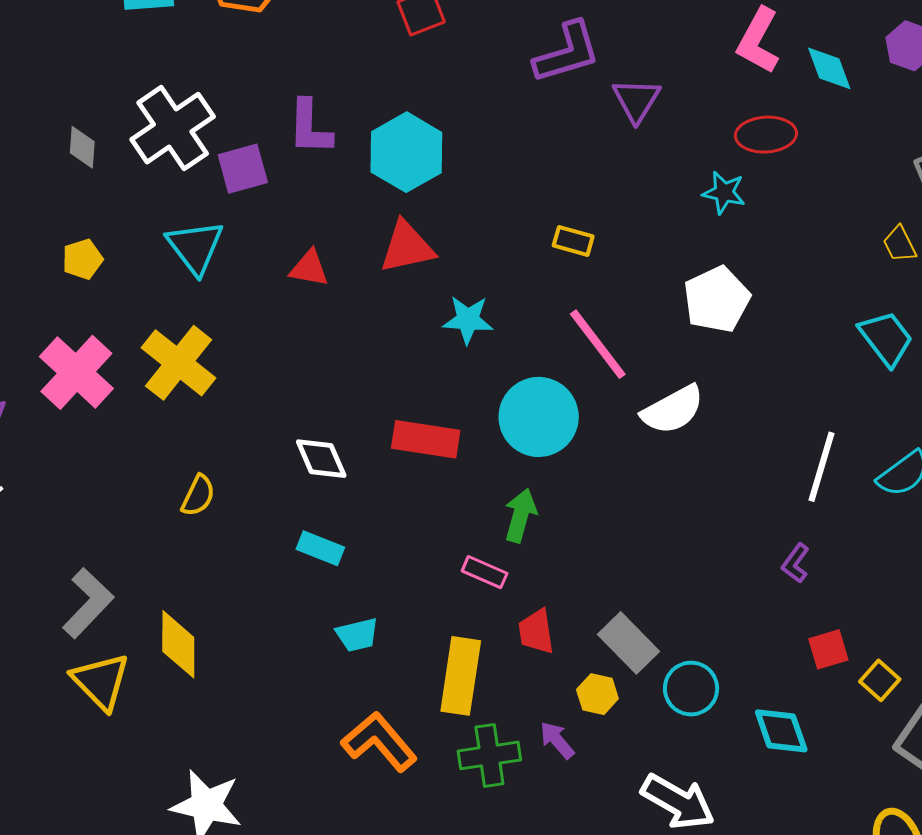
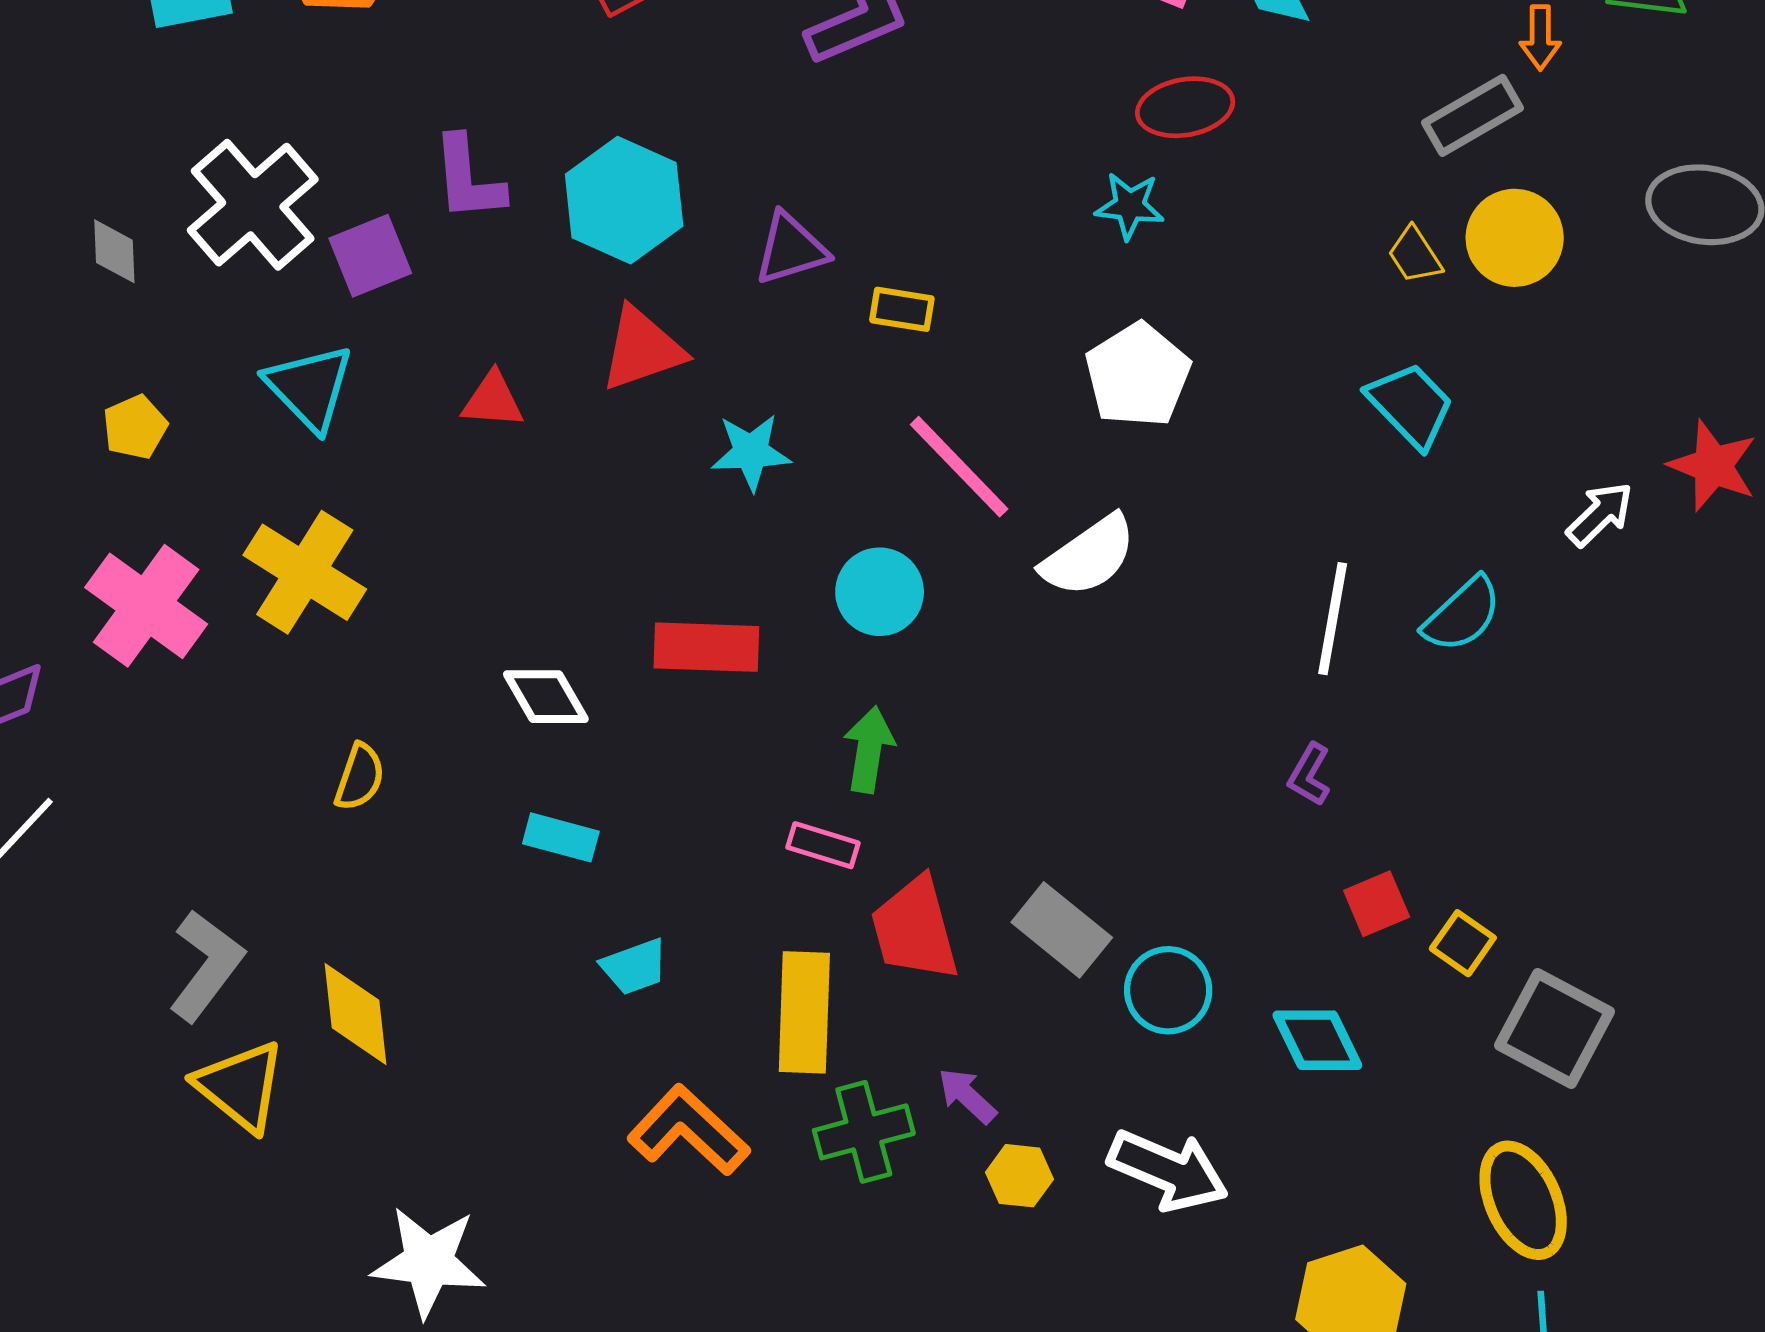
purple triangle: (636, 100) -> (791, 249), moved, turned 48
cyan circle: (539, 417) -> (880, 592), size x0.7
red trapezoid: (536, 632) -> (915, 929), size x1.5
yellow hexagon: (597, 694) -> (1019, 1176), moved

